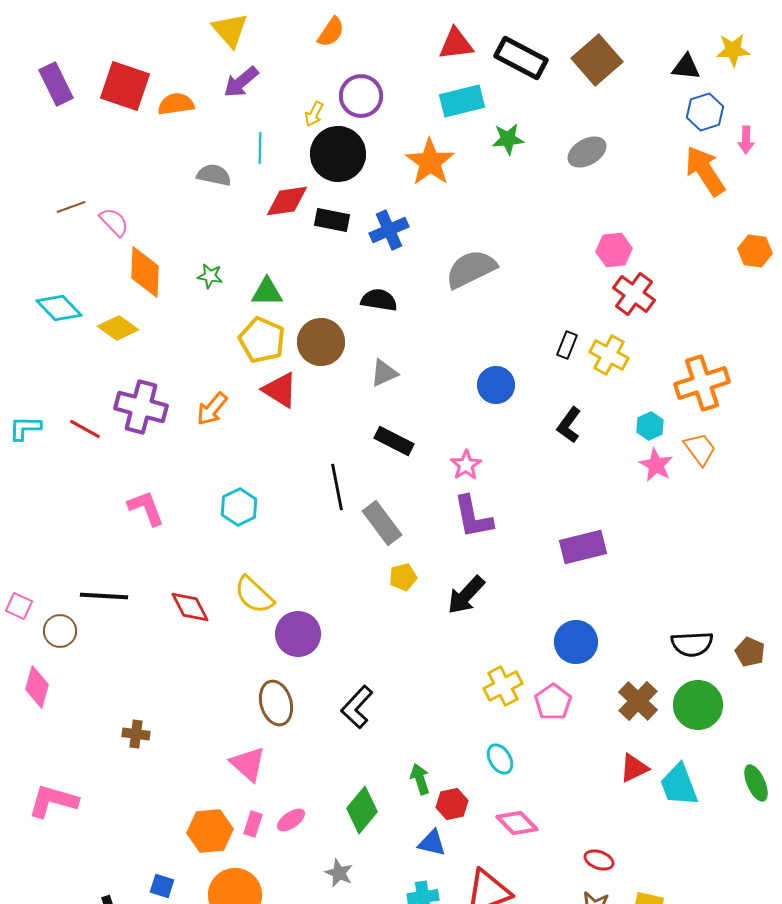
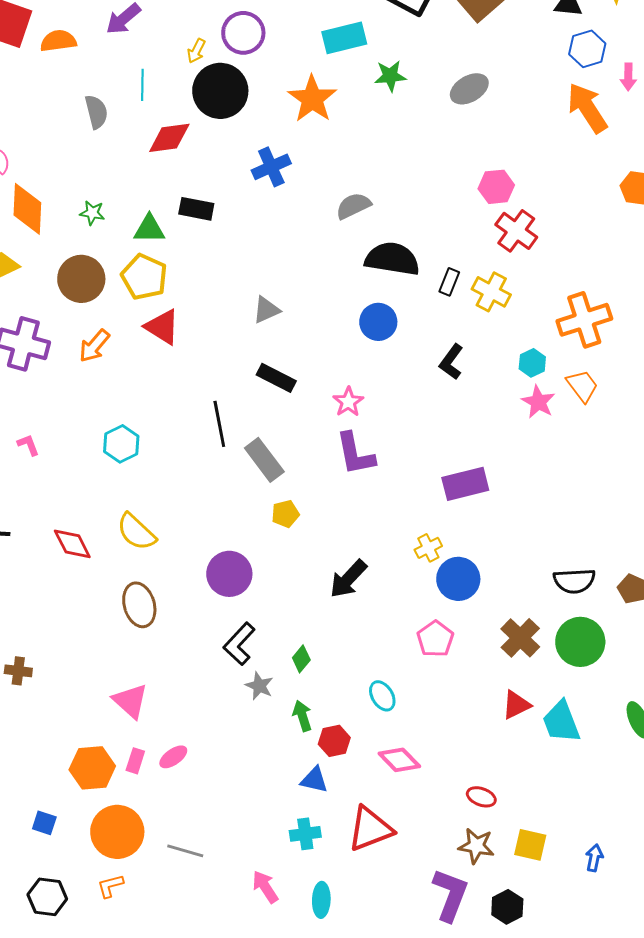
gray semicircle: (214, 175) -> (96, 112), turned 64
black rectangle: (332, 220) -> (196, 209), moved
gray semicircle: (471, 269) -> (353, 206), size x0.7
black semicircle: (379, 300) -> (392, 259), moved, size x1.5
brown circle: (321, 342) -> (81, 279), moved
pink L-shape: (146, 508) -> (28, 445), size x0.6
black arrow: (466, 595) -> (348, 579), moved
purple circle: (298, 634) -> (229, 574), moved
yellow cross: (503, 686) -> (428, 548), moved, size x0.7
brown ellipse: (276, 703) -> (139, 605), moved
green diamond: (362, 810) -> (301, 659), moved, size x0.6
gray star: (339, 873) -> (259, 686), moved

